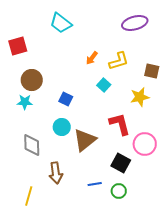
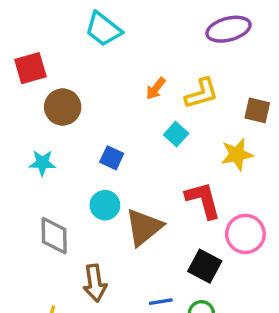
brown circle: (32, 80) -> (63, 107), moved

